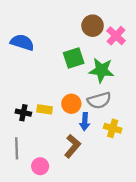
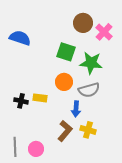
green square: (74, 58) -> (66, 52), turned 36
orange circle: (71, 104) -> (64, 82), moved
yellow cross: (113, 128) -> (88, 130), moved
gray line: (17, 148) -> (15, 147), moved

